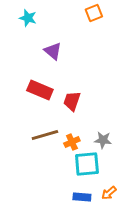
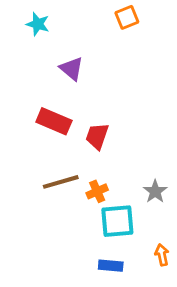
gray star: (103, 140) -> (155, 191), moved, turned 30
orange arrow: (109, 193) -> (162, 255), moved, turned 119

